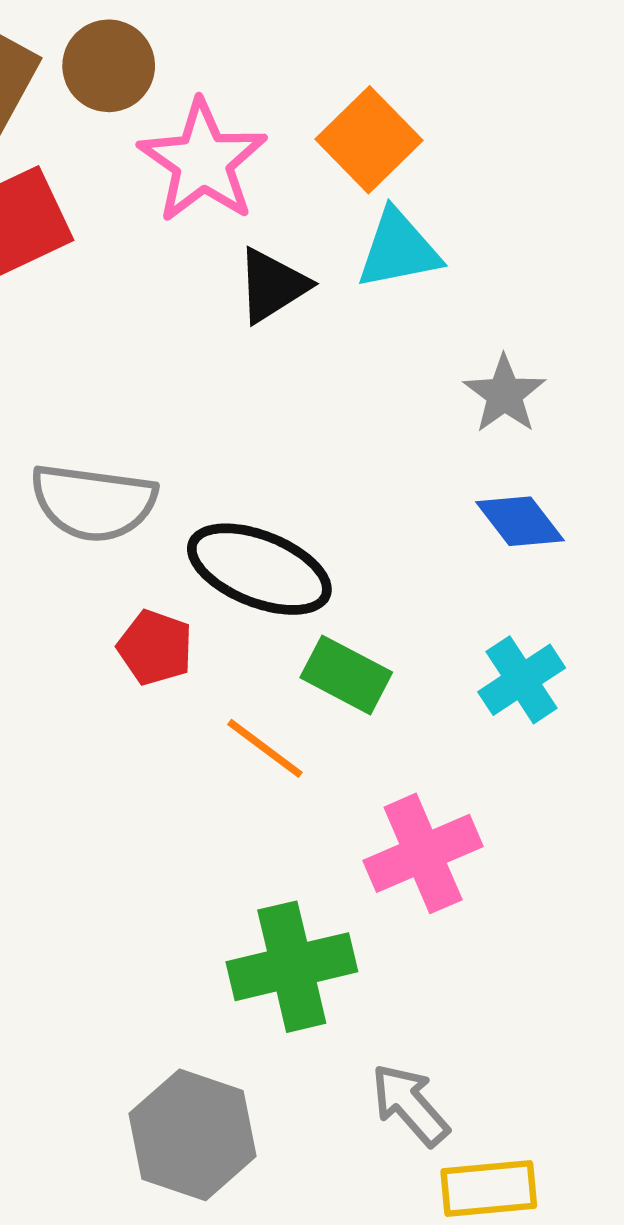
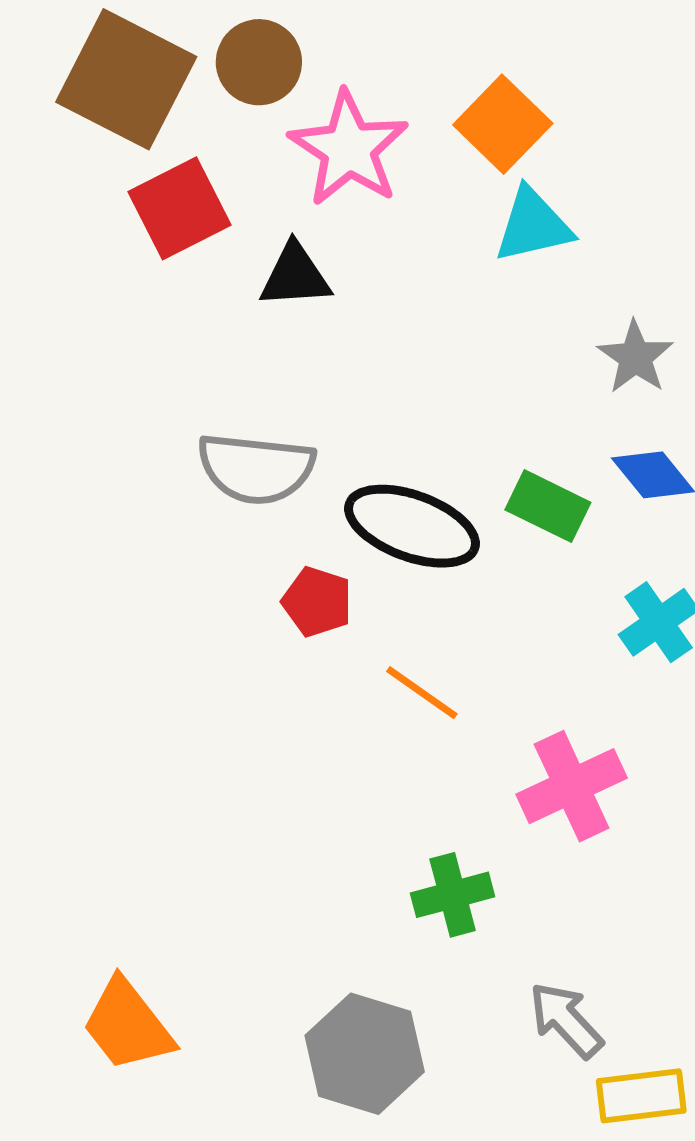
black triangle: (272, 285) -> (295, 276), moved, turned 30
green rectangle: (346, 675) -> (548, 506), moved
green cross: (292, 967) -> (453, 895), size x0.7

